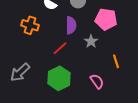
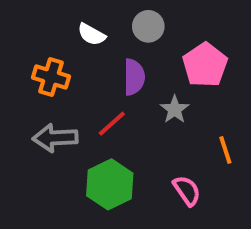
pink pentagon: (106, 19) -> (205, 65), turned 30
gray arrow: (20, 72) -> (55, 138), moved, turned 40

